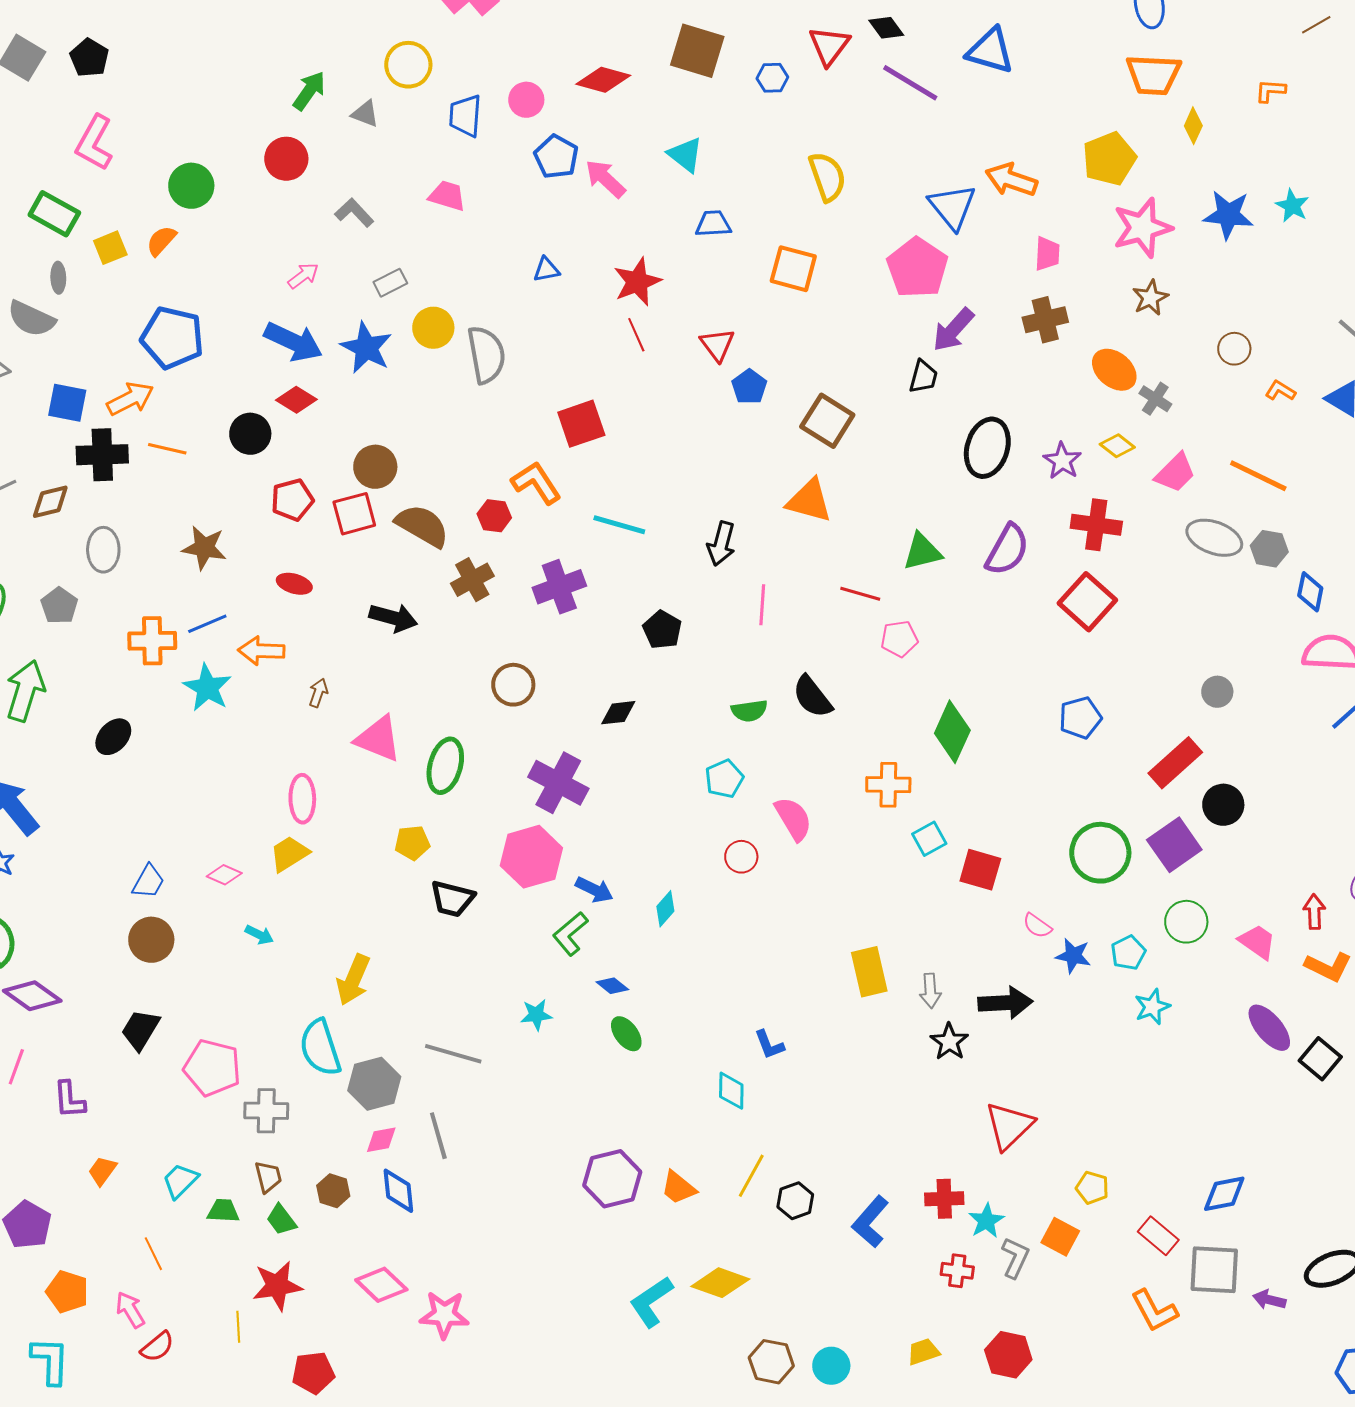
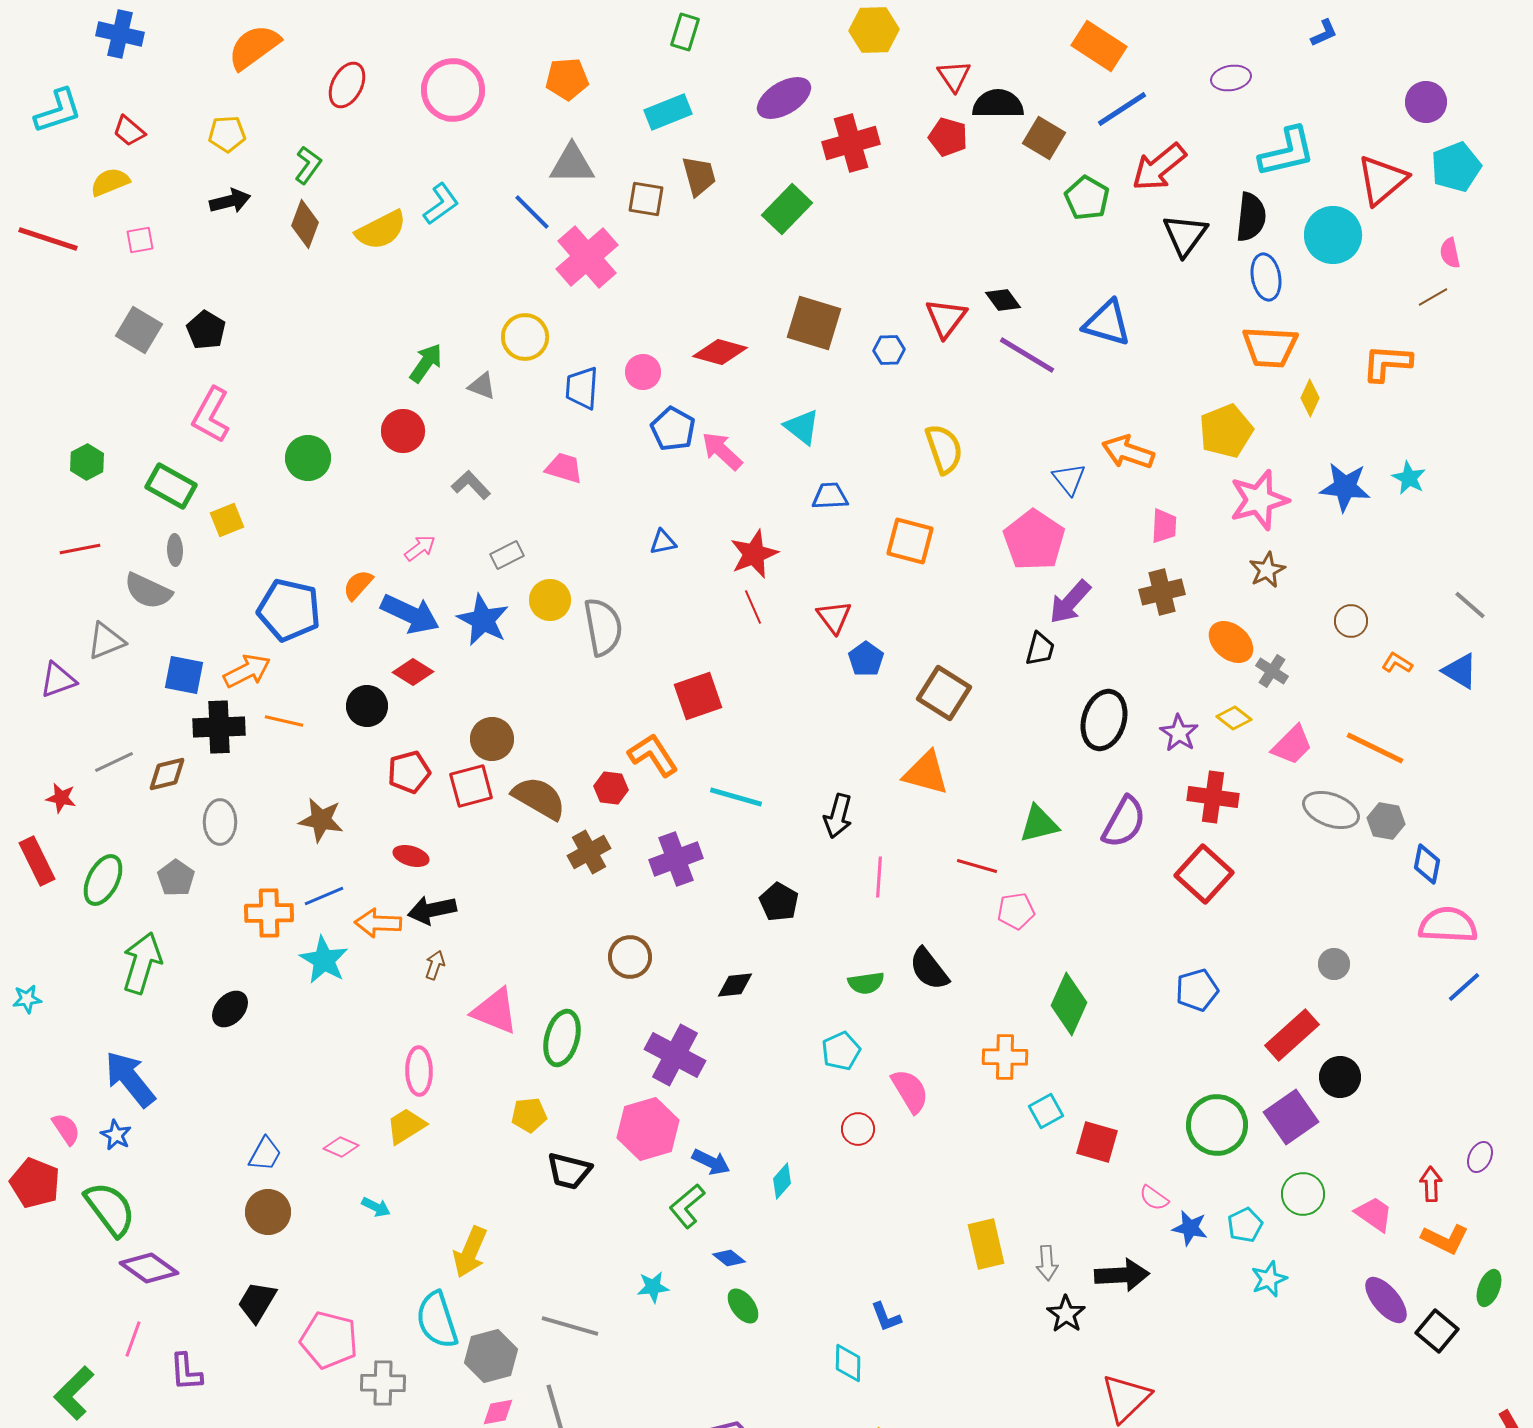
orange L-shape: (1270, 91) -> (1387, 363), size x1.6
blue triangle: (952, 207) -> (1069, 479), size x0.7
orange semicircle: (161, 241) -> (358, 585), moved
black arrow: (393, 618) -> (432, 910), moved, turned 153

